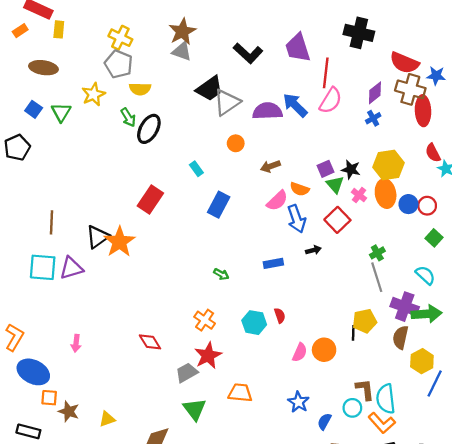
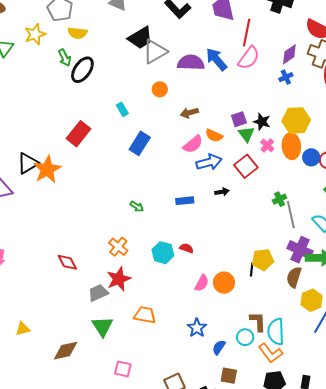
blue arrow: (297, 219) -> (209, 162), turned -90
gray line: (377, 277) -> (291, 214), moved
red semicircle: (280, 315) -> (187, 248), turned -56

